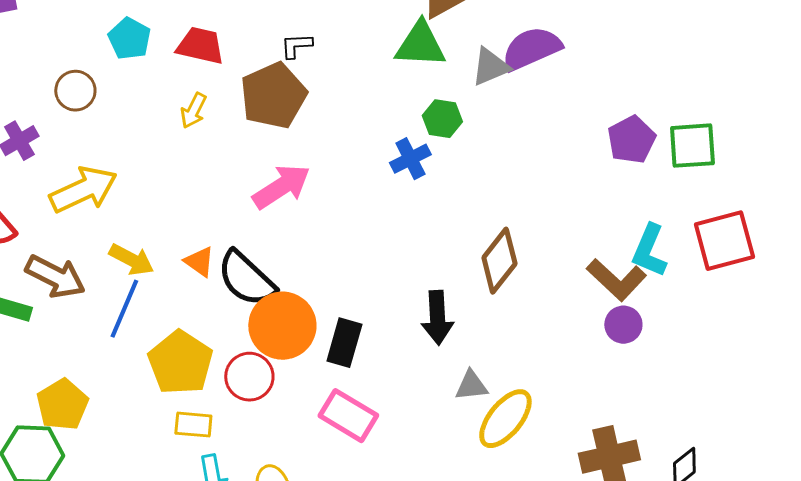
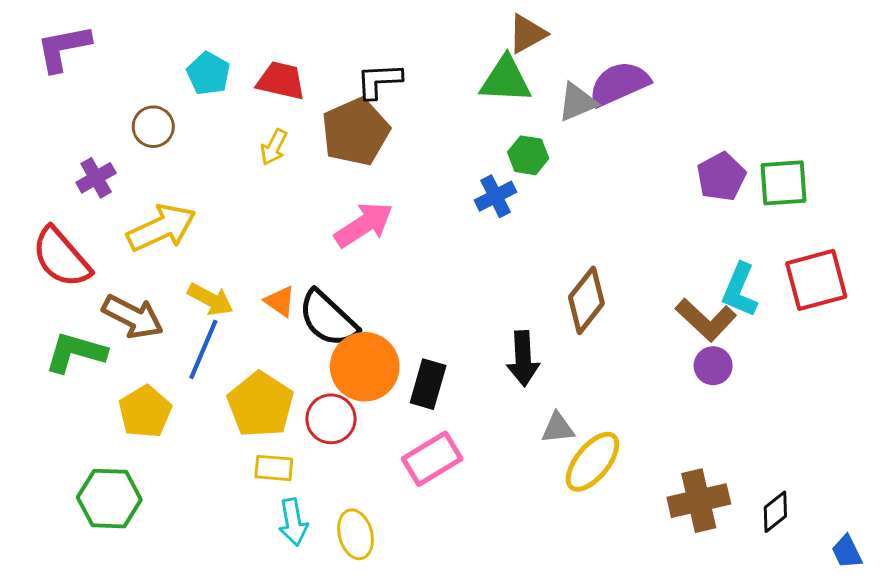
black L-shape: (296, 46) -> (379, 81), size x1.4
yellow pentagon: (62, 405) -> (145, 412), moved
pink rectangle: (348, 416) -> (432, 459), turned -62

